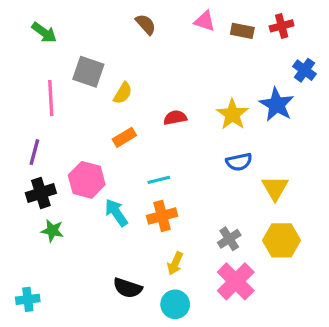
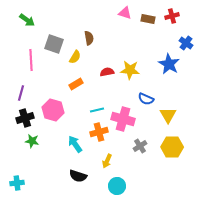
brown semicircle: (146, 24) -> (89, 38), moved, turned 32
yellow star: (232, 114) -> (130, 70), moved, turned -30
blue semicircle: (239, 162) -> (146, 99), turned 35
cyan arrow: (116, 213) -> (75, 144), moved
pink cross: (236, 281) -> (123, 119), moved, turned -30
cyan circle: (175, 304) -> (117, 186), moved

